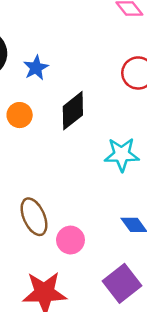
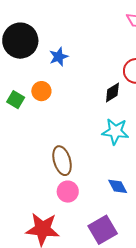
black diamond: (73, 111) -> (112, 92), moved, size x0.7
brown ellipse: (34, 217) -> (62, 161), moved

